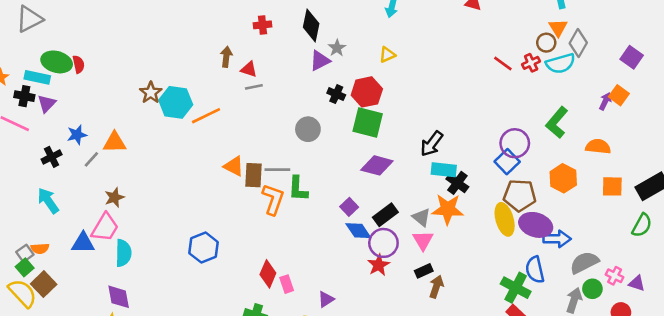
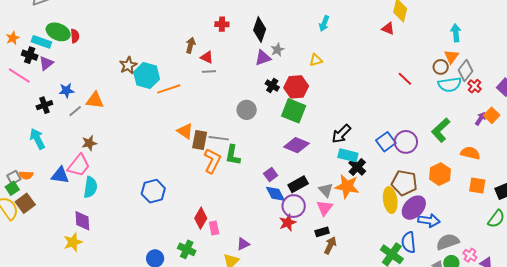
red cross: (531, 63) -> (475, 86), moved, turned -32
blue square: (507, 162) -> (386, 142), moved
purple ellipse: (536, 225) -> (414, 208), turned -70

